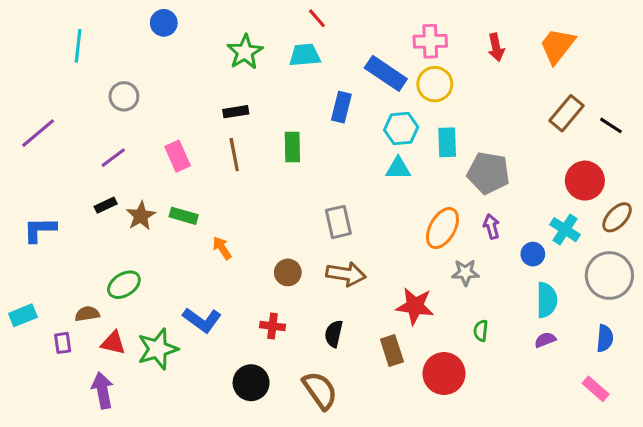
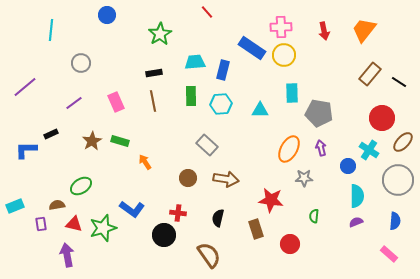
cyan trapezoid: (305, 55) -> (195, 62), moved
cyan hexagon: (401, 129) -> (221, 104), moved
black rectangle: (106, 205) -> (51, 134), moved
gray rectangle: (338, 222) -> (207, 145), moved, turned -35
red circle: (444, 374) -> (290, 244), size x0.7
black circle: (251, 383) -> (164, 235), moved

